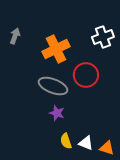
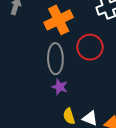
gray ellipse: (53, 86) -> (55, 59), turned 68

